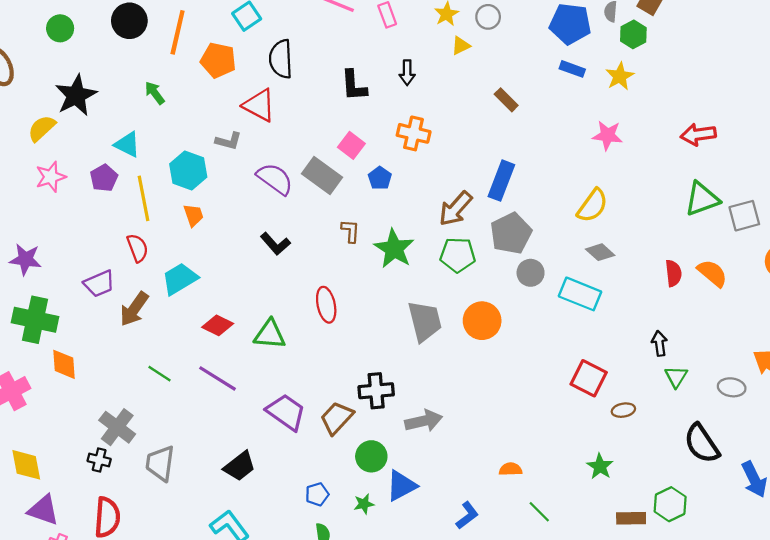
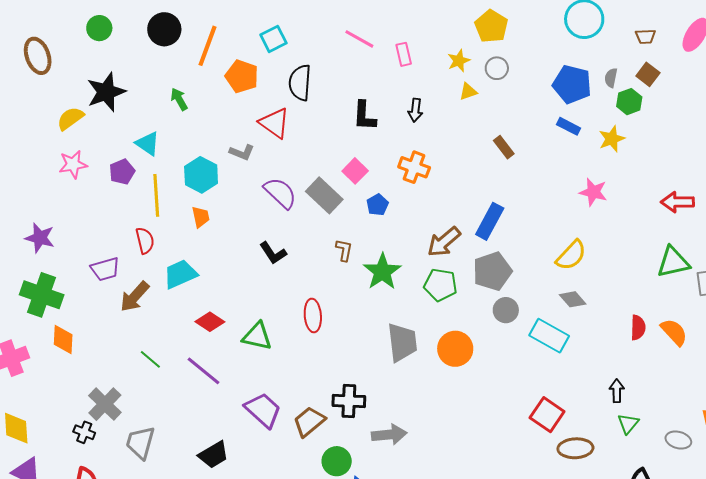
brown ellipse: (623, 410) -> (575, 448), size x1.6

